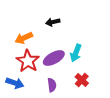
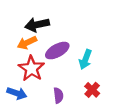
black arrow: (53, 22) -> (37, 25), moved, size x1.5
purple ellipse: (54, 58) -> (57, 51), moved

